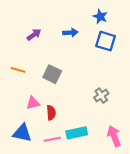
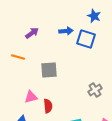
blue square: (106, 41) -> (86, 39), moved
orange line: (18, 70) -> (18, 57), moved
gray square: (52, 74) -> (49, 70), turned -30

